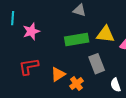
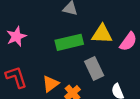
red L-shape: (29, 67) -> (16, 77), turned 85

